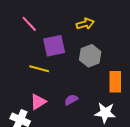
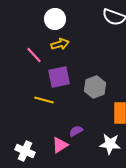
yellow arrow: (85, 24) -> (60, 44), moved
pink triangle: (38, 102) -> (60, 145), moved

